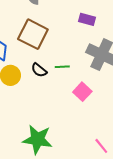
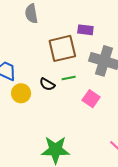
brown square: (33, 34) -> (62, 48), moved, turned -32

